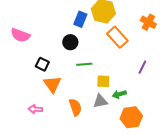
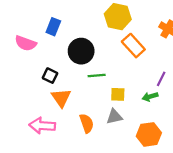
blue rectangle: (80, 19) -> (53, 27), moved
black circle: (70, 42) -> (81, 51), size x1.5
green arrow: (119, 94) -> (150, 97), moved
pink arrow: (35, 109) -> (42, 126), size x1.6

